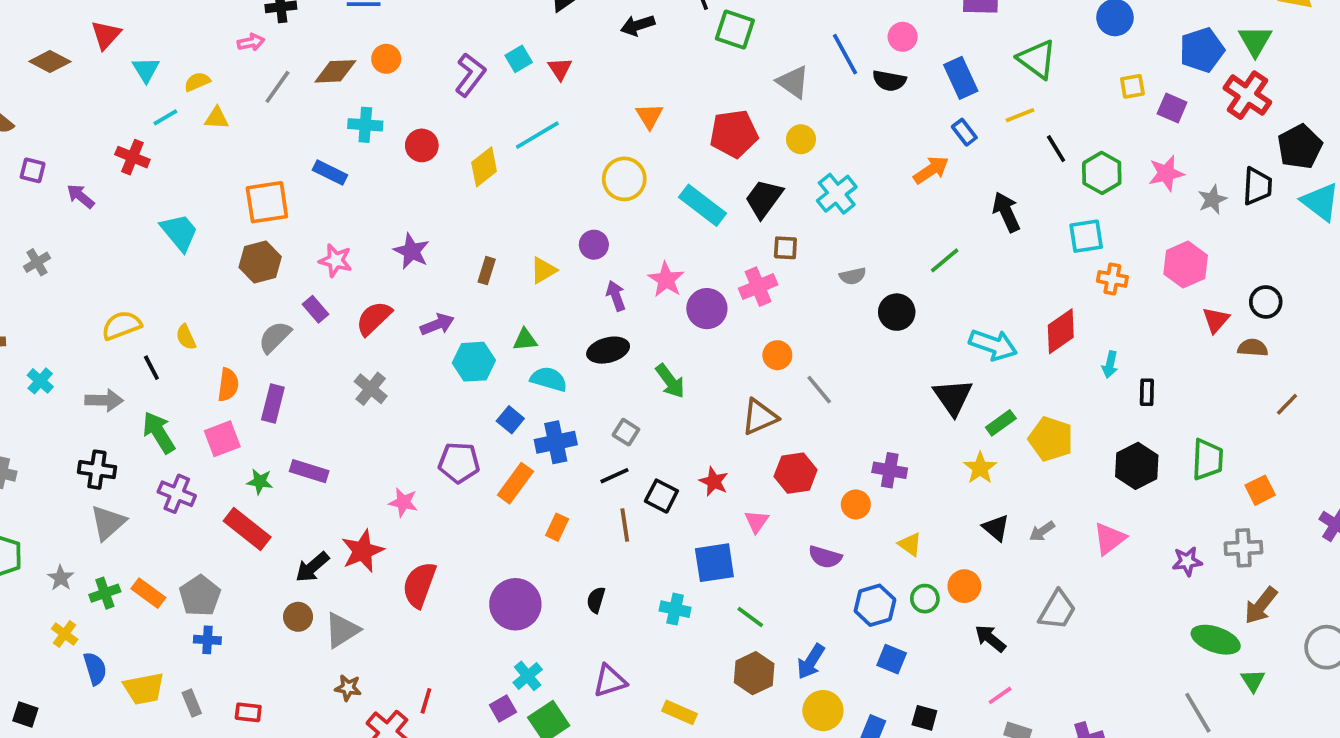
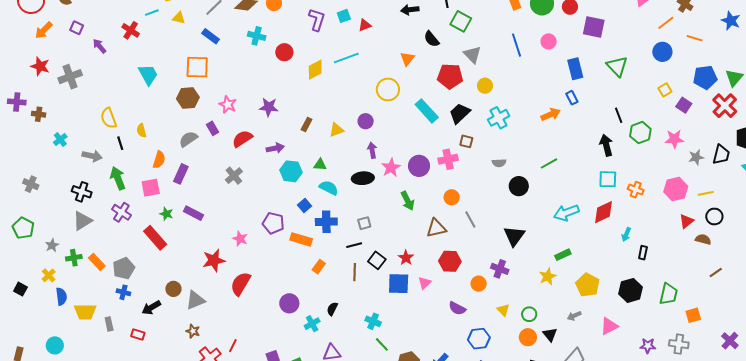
red triangle: (560, 69) -> (365, 25), turned 32
purple L-shape: (470, 75) -> (317, 20), turned -30
black semicircle: (889, 81) -> (432, 39), moved, turned 30
gray triangle: (793, 82) -> (472, 55), moved
yellow square: (1132, 86) -> (665, 90), turned -32
yellow line: (1020, 115) -> (706, 193), moved
blue rectangle: (330, 172) -> (211, 36), moved
black arrow: (1006, 212) -> (606, 145), moved
cyan square: (1086, 236) -> (608, 179), moved
purple star: (412, 251) -> (269, 107), turned -30
gray cross: (37, 262) -> (70, 77), size x1.6
pink star: (666, 280) -> (391, 168), moved
yellow semicircle: (122, 325) -> (109, 118), turned -100
cyan arrow: (993, 345) -> (566, 213), turned 130
green arrow: (670, 381) -> (408, 201), moved
black triangle: (953, 397) -> (514, 236), moved
gray square: (626, 432) -> (364, 223), turned 32
yellow pentagon: (1051, 439) -> (588, 285), moved
orange rectangle: (515, 483) -> (301, 239), turned 60
black triangle: (996, 528) -> (550, 334), moved
blue square: (714, 563) -> (399, 284), moved
black arrow: (312, 567) -> (151, 308), moved
green circle: (925, 599) -> (529, 314), moved
purple circle: (515, 604) -> (289, 303), size x0.7
green line: (750, 617) -> (382, 344), moved
cyan cross: (528, 676) -> (312, 324), moved
black square: (25, 714) -> (20, 289), moved

